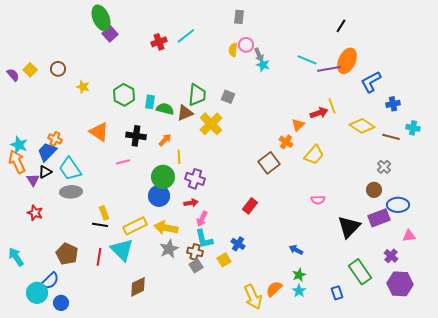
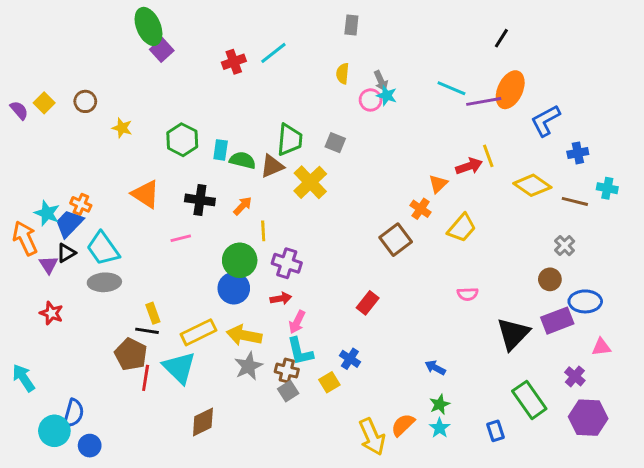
pink circle: (246, 45) -> (371, 100), moved
cyan star: (19, 145) -> (47, 213), moved
brown pentagon: (67, 254) -> (131, 354), moved
blue semicircle: (50, 281) -> (74, 413), turned -30

